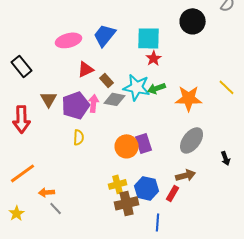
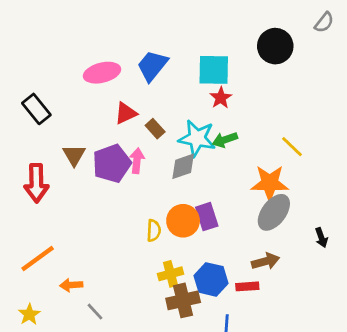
yellow line: (227, 87) -> (292, 147), moved
orange star: (189, 98) -> (270, 183), moved
gray diamond: (115, 99) -> (183, 166), moved, turned -30
yellow semicircle: (79, 137) -> (154, 231), moved
red rectangle: (173, 193) -> (247, 286), turned 56
gray line: (56, 208) -> (95, 312), moved

